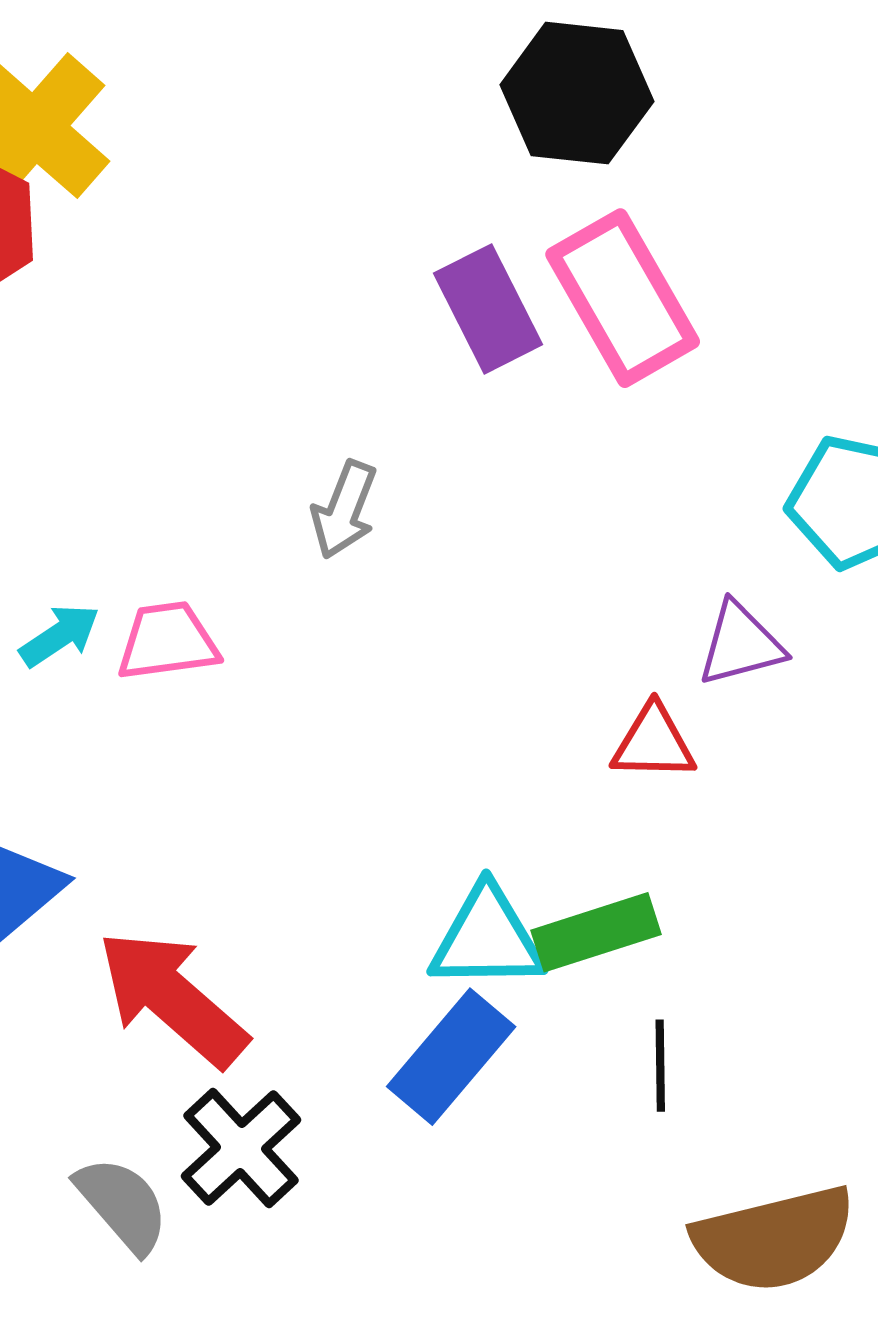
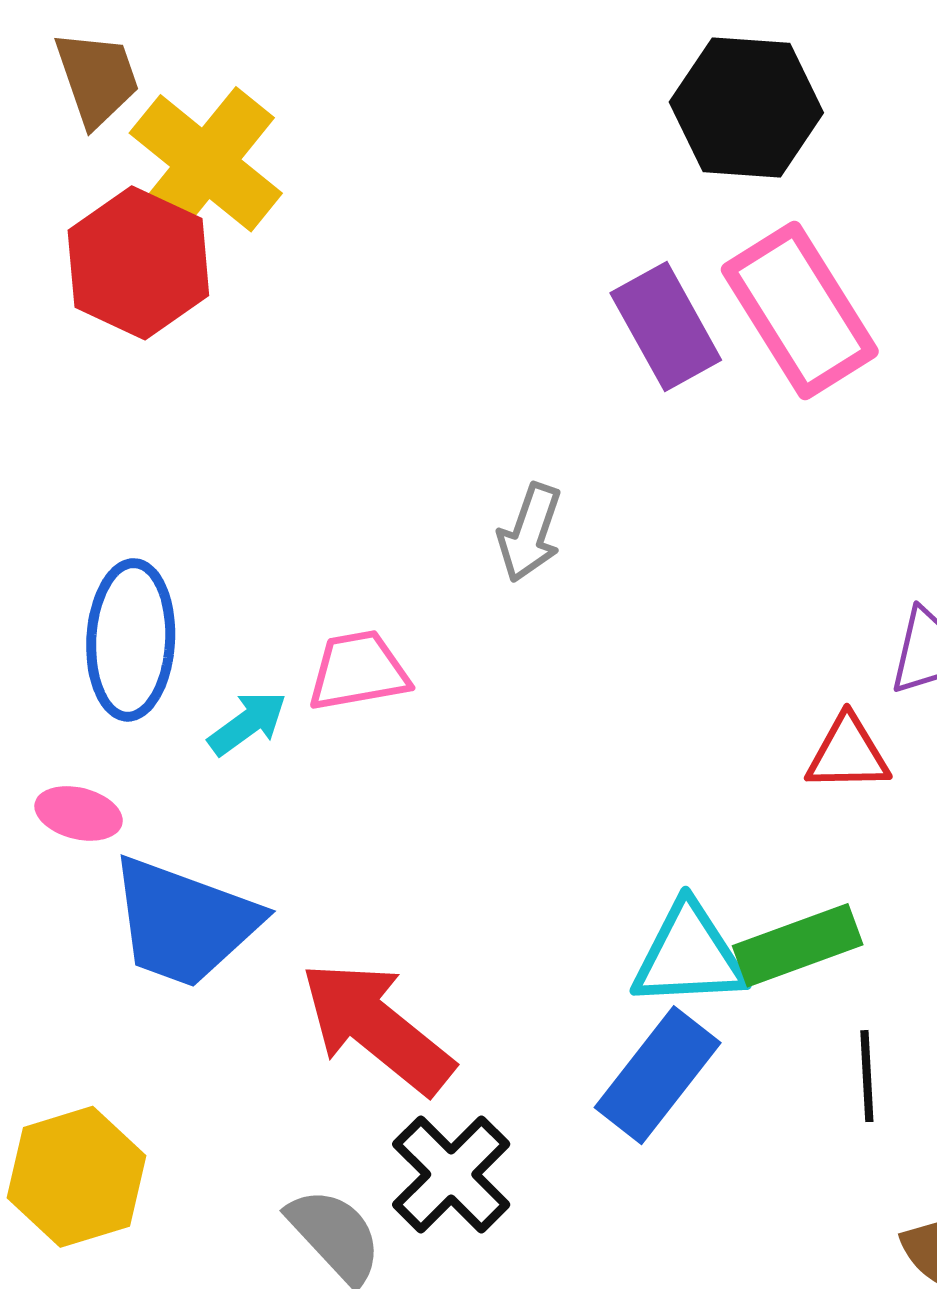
cyan arrow: (60, 635) -> (247, 723), moved

